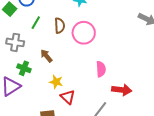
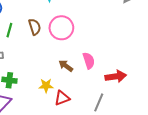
brown arrow: (46, 56) -> (66, 66), moved
red triangle: (68, 97) -> (62, 98), turned -49

